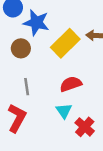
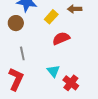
yellow rectangle: (65, 43) -> (51, 17), size x0.6
red semicircle: (71, 84) -> (61, 38), moved

